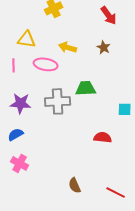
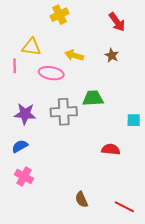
pink line: (14, 65) -> (15, 66), moved

